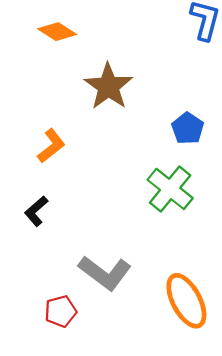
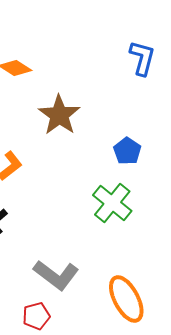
red pentagon: (61, 311) -> (36, 316), moved

